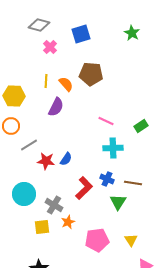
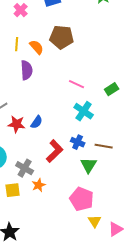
purple semicircle: (56, 107) -> (27, 70), turned -30
cyan cross: (113, 148) -> (84, 111), turned 36
pink pentagon: (97, 240) -> (82, 199), moved, turned 30
yellow triangle: (131, 240) -> (95, 221), moved

